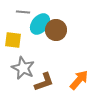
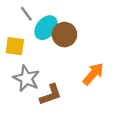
gray line: (23, 12) -> (26, 14), turned 48
orange arrow: (79, 80) -> (93, 74), moved

